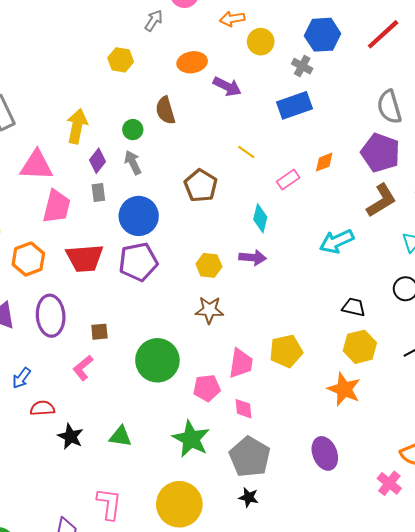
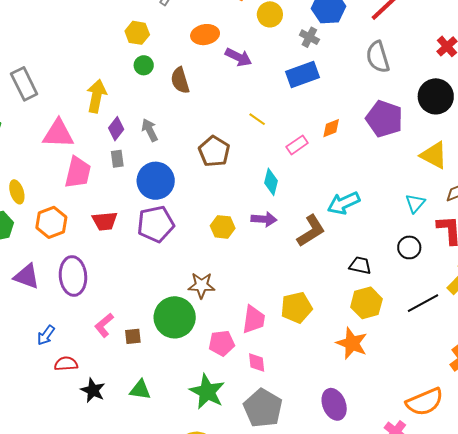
gray semicircle: (389, 107) -> (378, 57), moved
green circle: (133, 130) -> (144, 65), moved
brown L-shape: (381, 200) -> (311, 231), moved
red trapezoid: (85, 258) -> (105, 221), size x0.7
brown star: (209, 310) -> (201, 285), moved
brown square: (99, 332) -> (133, 336), moved

